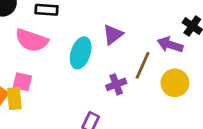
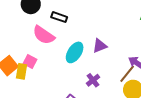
brown line: (143, 65) -> (127, 74), moved
purple cross: (116, 84) -> (93, 80), turned -32

